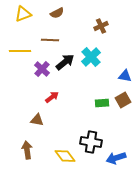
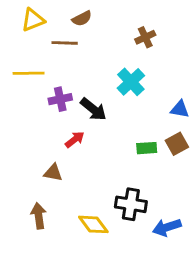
brown line: (50, 40) -> (65, 43), moved
black arrow: (65, 62) -> (93, 109), moved, turned 78
purple cross: (42, 69) -> (60, 99), turned 35

